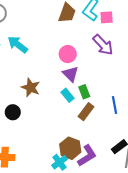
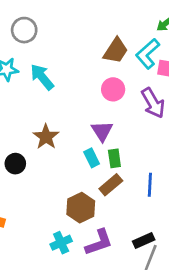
pink circle: (68, 54) -> (113, 89), moved
brown hexagon: (70, 148) -> (81, 208), moved

